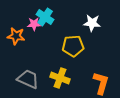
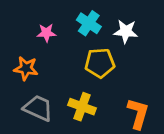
cyan cross: (45, 17) -> (89, 23), moved
orange star: (16, 36) -> (26, 68), moved

